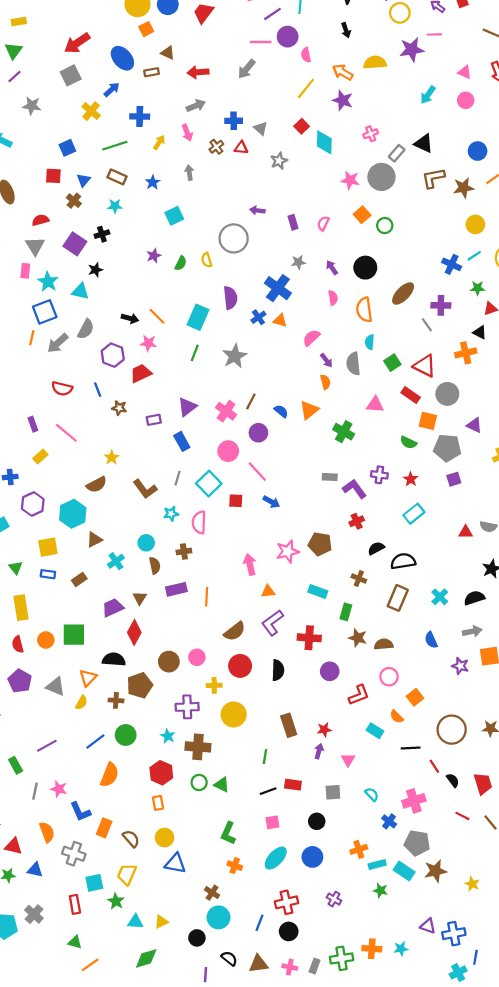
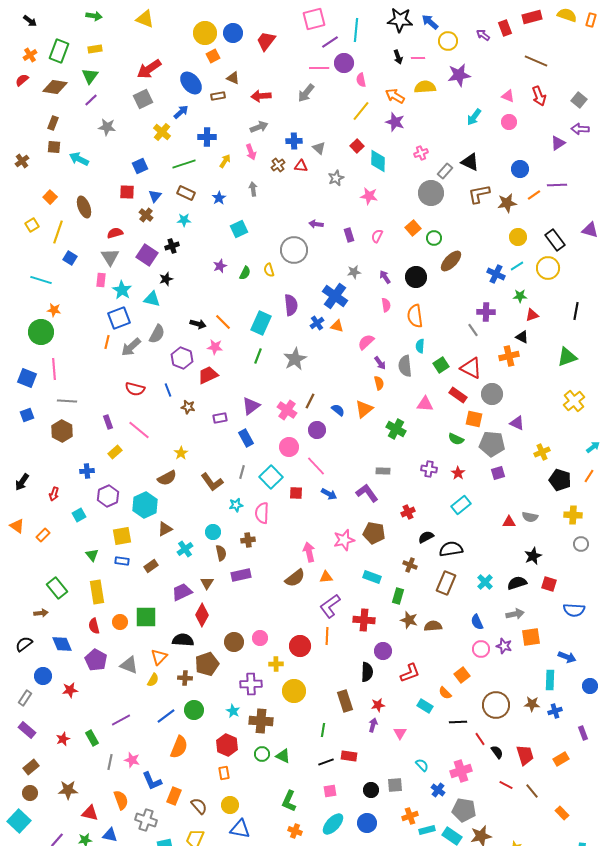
pink line: (434, 34) -> (418, 58), moved
pink star: (350, 180) -> (369, 196), moved
brown ellipse: (403, 294) -> (451, 261), moved
purple L-shape: (355, 489) -> (367, 493), moved
orange line: (207, 597) -> (327, 636), moved
brown semicircle: (235, 631) -> (295, 578), moved
black semicircle: (278, 670) -> (367, 672), moved
pink circle: (389, 677) -> (481, 649), moved
gray square: (333, 792) -> (395, 785), moved

